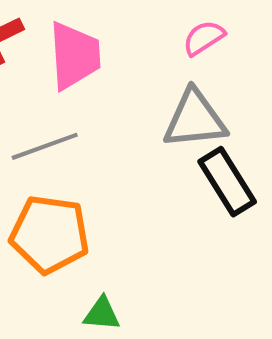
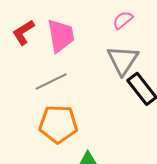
gray triangle: (195, 119) -> (123, 60), turned -44

